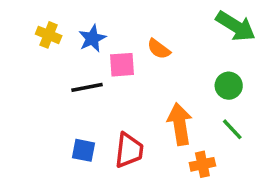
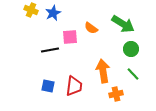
green arrow: (236, 26) -> (123, 24), moved
yellow cross: (49, 35) -> (31, 10), moved
blue star: (92, 38) -> (53, 13), moved

